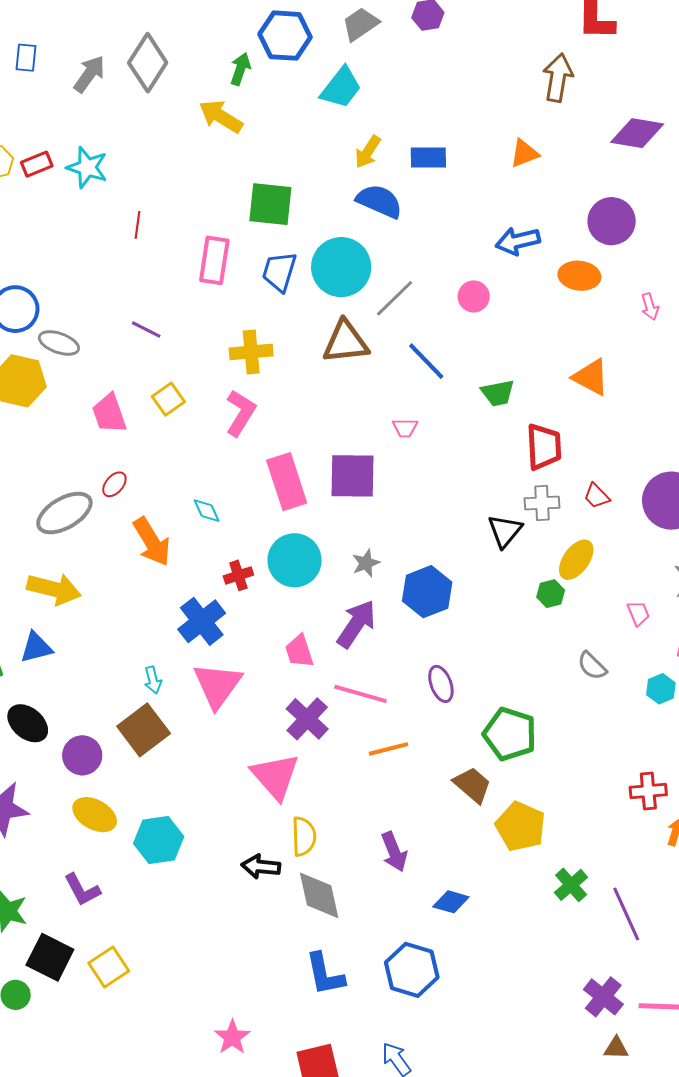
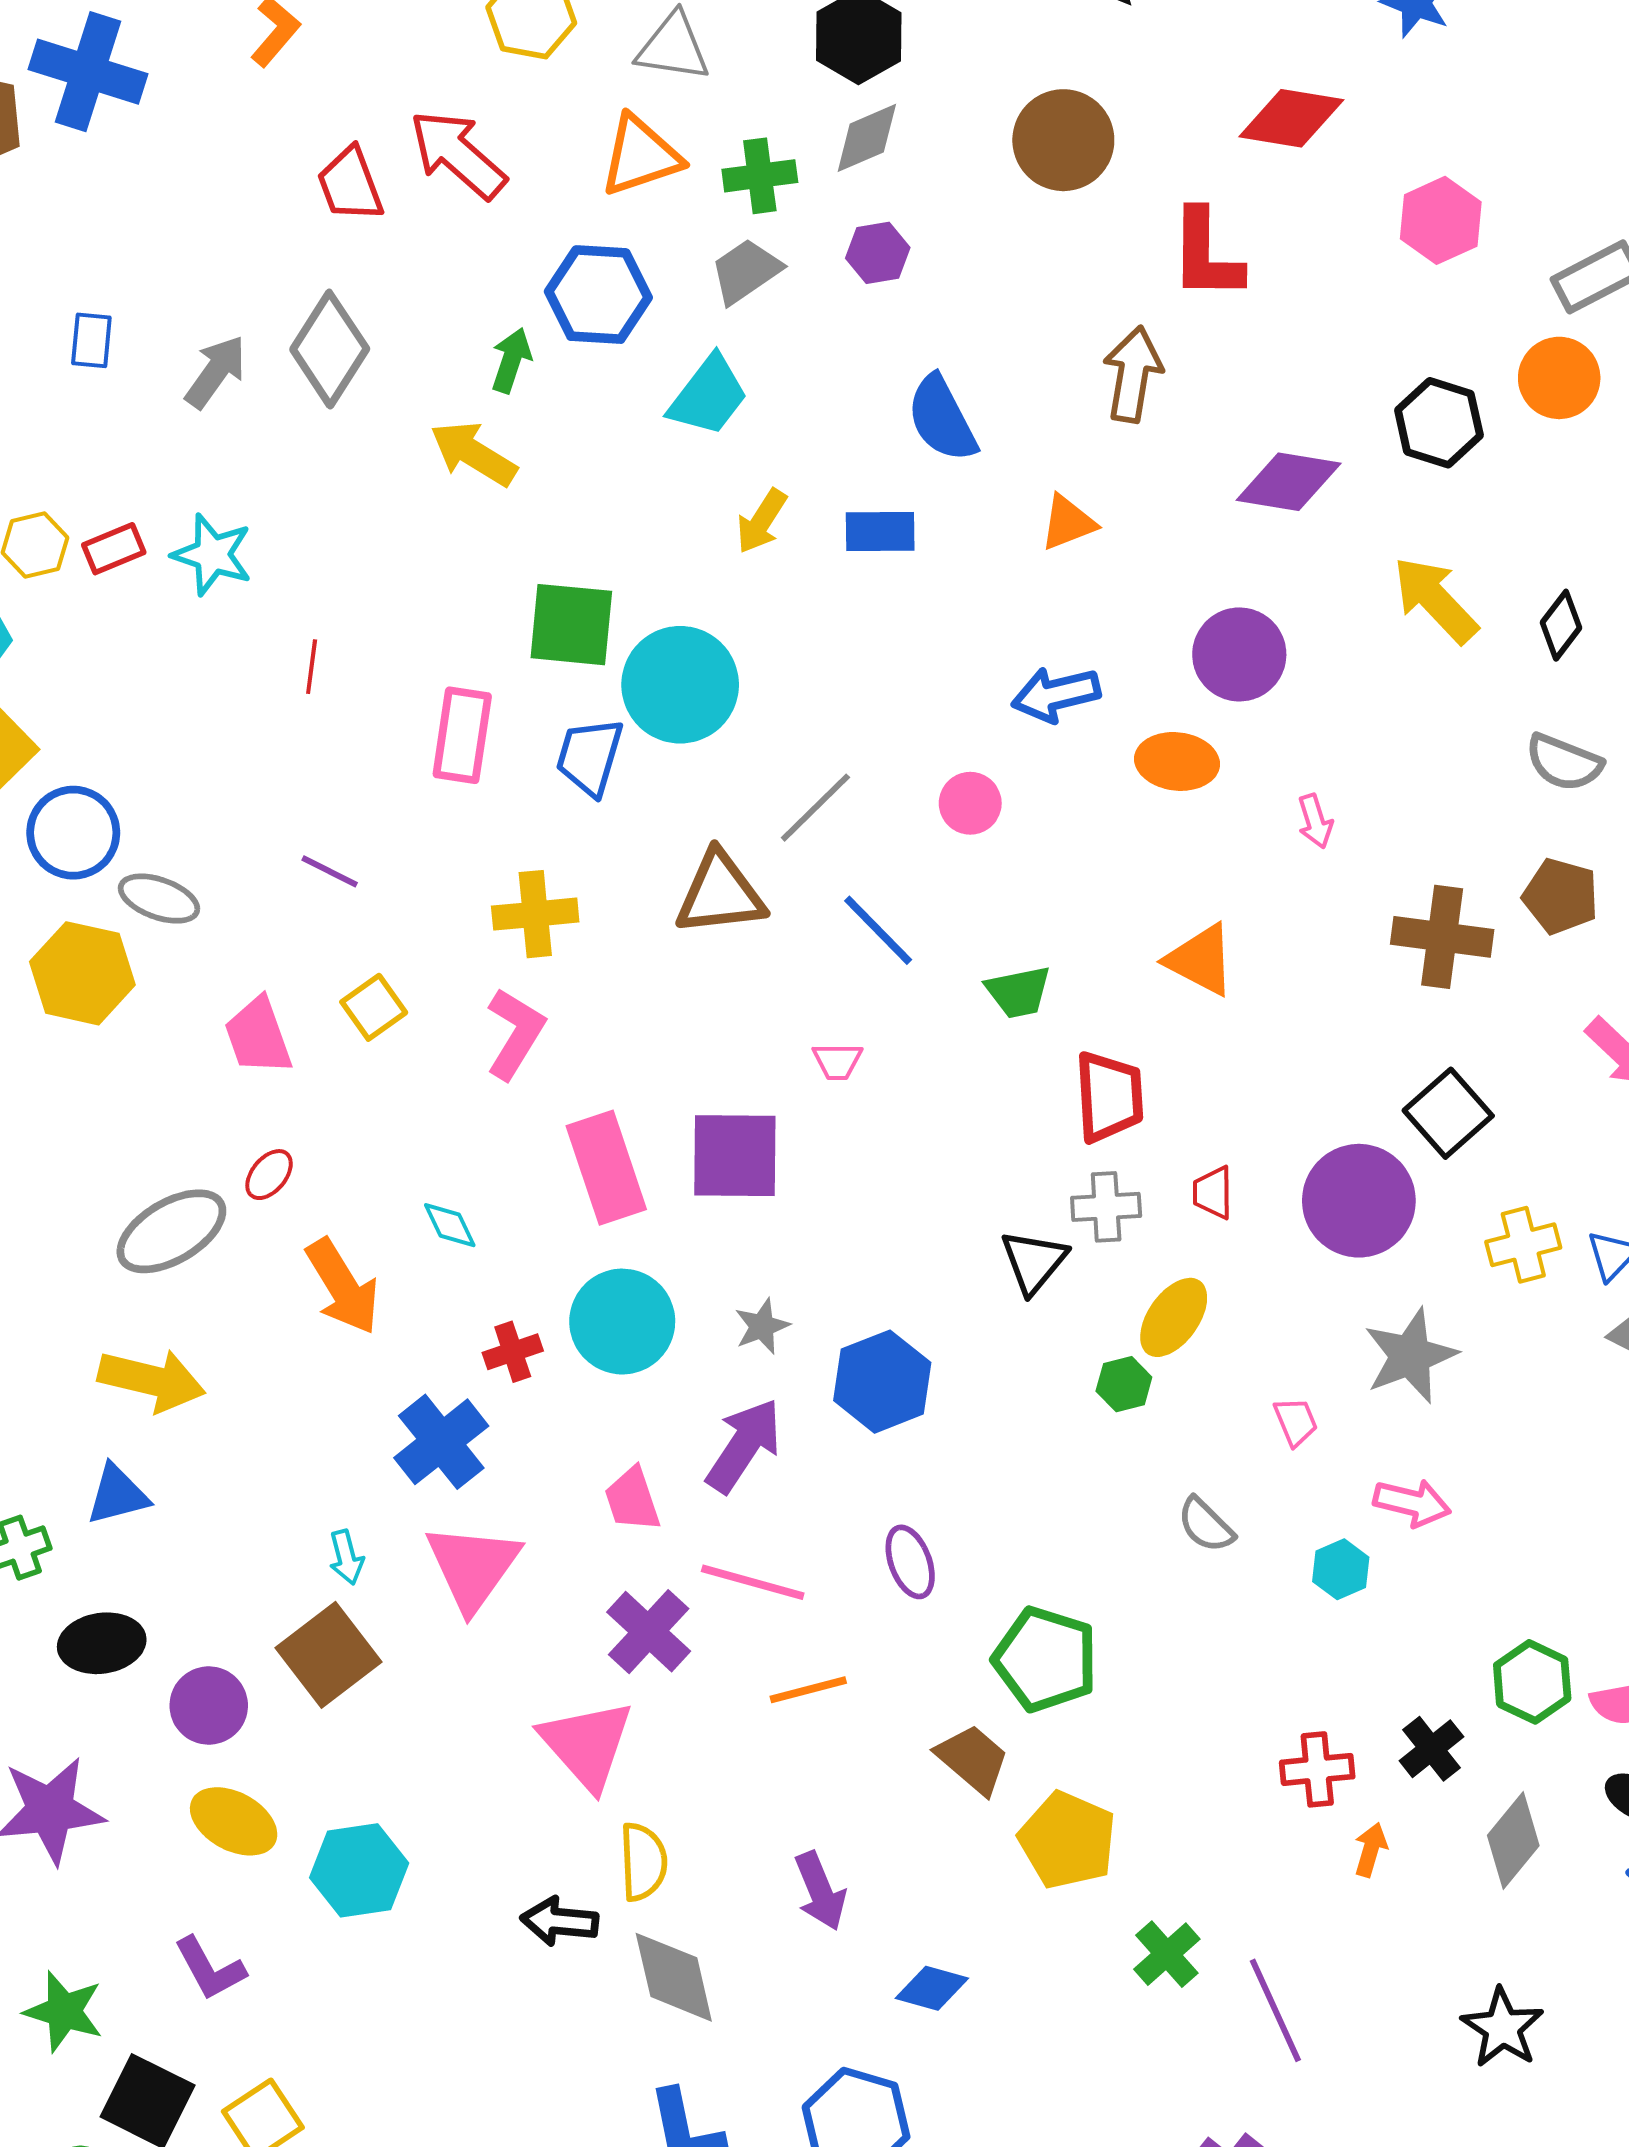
blue semicircle: (379, 201) -> (942, 419), moved, turned -141
cyan circle: (341, 267) -> (680, 685), moved
red trapezoid: (597, 496) -> (1213, 1193), turned 44
black ellipse: (28, 723) -> (102, 1643), turned -48

